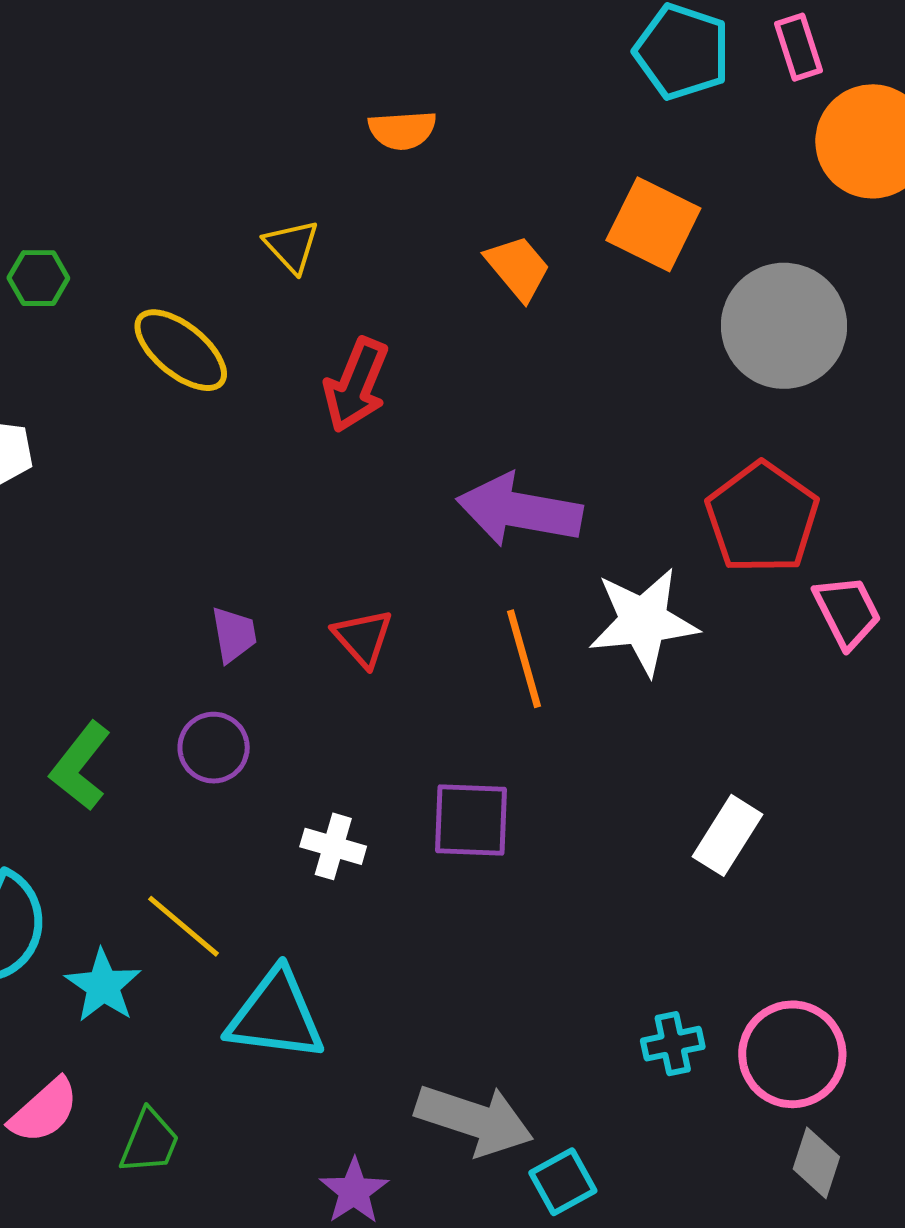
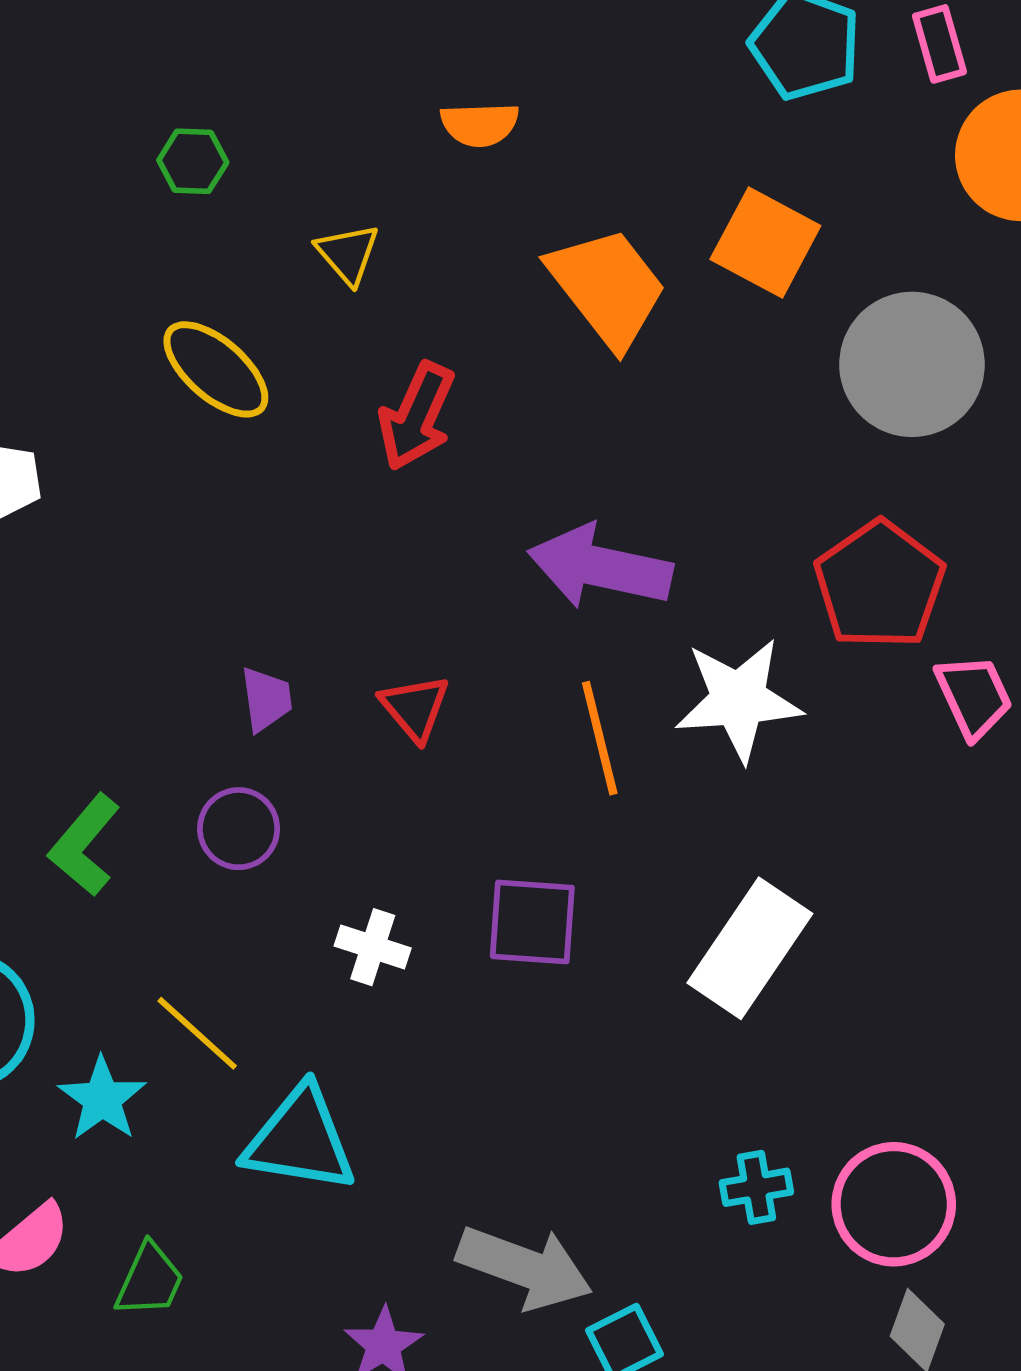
orange trapezoid: (518, 268) -> (607, 287), size x1.6
green hexagon: (38, 278) -> (193, 161), moved
white rectangle: (727, 835) -> (750, 948), moved, size x1.5

